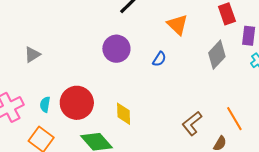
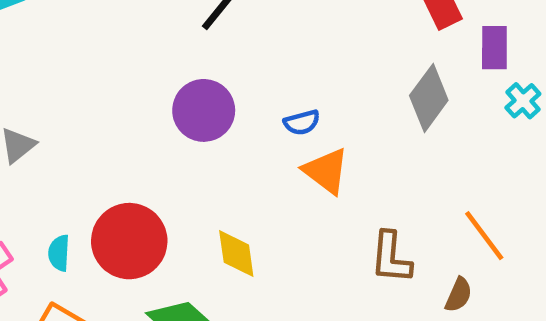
orange triangle: (177, 25) -> (326, 171), moved
blue semicircle: (159, 59) -> (302, 122), turned 49
brown L-shape: (192, 123) -> (391, 257), turned -40

